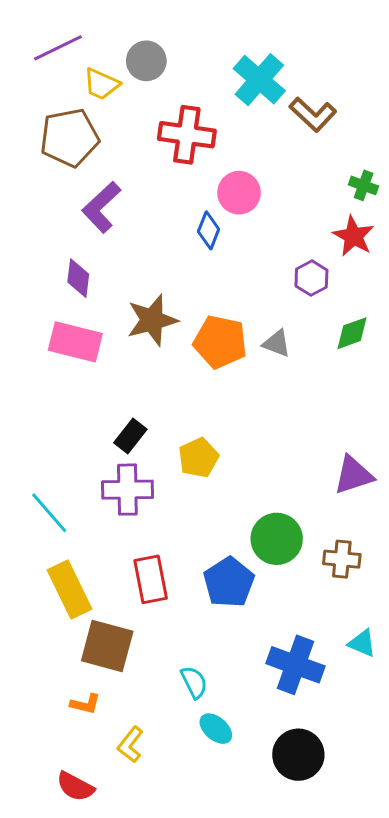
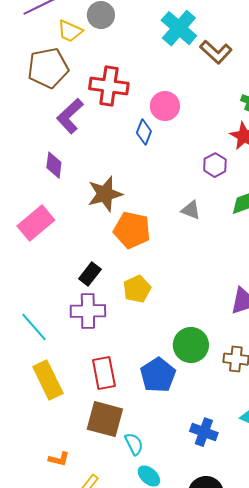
red cross: (187, 135) -> (109, 86), moved
pink rectangle: (75, 342) -> (36, 223), moved, turned -54
orange pentagon: (220, 342) -> (132, 230), moved
brown square: (107, 646) -> (105, 419), moved
blue cross: (295, 665) -> (204, 432), size x0.7

